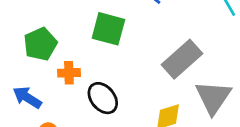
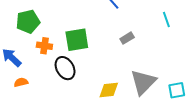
green square: (108, 29) -> (77, 40), moved, turned -35
gray rectangle: (182, 59) -> (127, 38), moved, size x0.5

